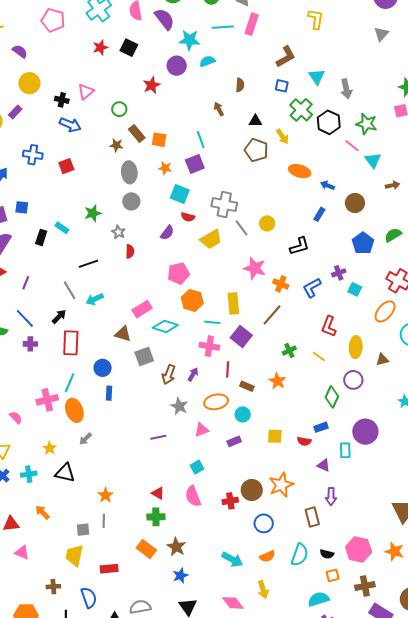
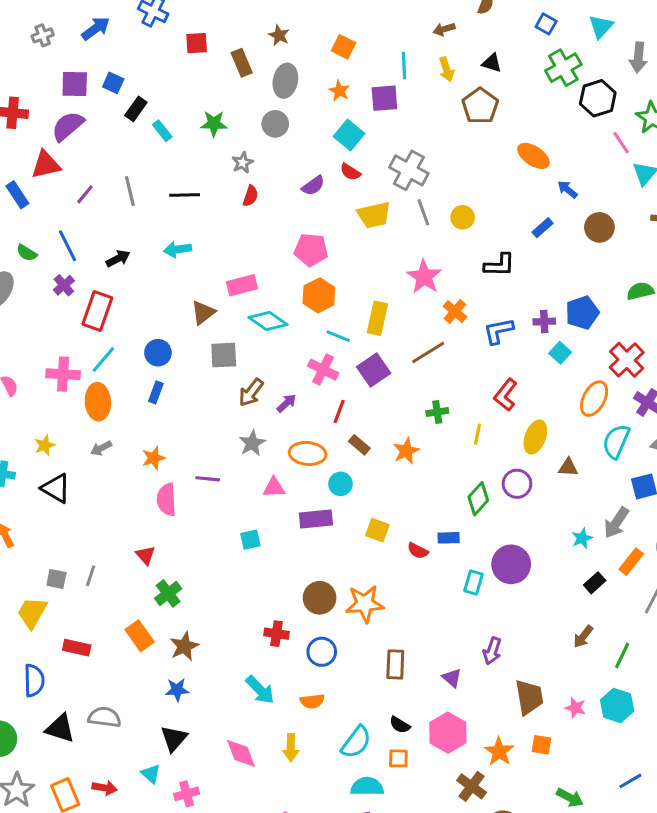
brown arrow: (219, 109) -> (444, 29), turned -96
brown rectangle: (137, 133) -> (242, 63), moved
yellow arrow: (282, 136) -> (446, 69), moved
black rectangle: (41, 237) -> (136, 109), moved
blue pentagon: (363, 243) -> (582, 313), moved
gray line: (70, 290) -> (130, 191), moved
orange ellipse: (385, 311) -> (594, 399), turned -30
brown triangle: (123, 334) -> (203, 313), turned 48
red rectangle: (71, 343) -> (97, 311), moved
purple cross: (30, 344) -> (64, 285), turned 32
yellow line: (319, 357) -> (477, 434), turned 48
purple rectangle: (234, 441) -> (316, 519), size x1.5
purple triangle: (324, 465) -> (452, 678), moved
red triangle: (158, 493) -> (145, 555), moved
orange star: (105, 495) -> (154, 458), moved
pink semicircle: (193, 496) -> (167, 500), moved
purple arrow: (331, 496) -> (492, 651), moved
red cross: (230, 501) -> (277, 634), moved
green cross: (156, 517) -> (168, 593), turned 36
cyan semicircle: (300, 555) -> (356, 742), moved
brown cross: (365, 586) -> (472, 786), moved, turned 30

